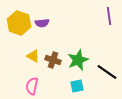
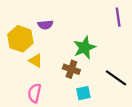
yellow hexagon: (19, 23) -> (20, 39), moved
brown cross: (53, 60) -> (71, 69), moved
green star: (78, 60) -> (84, 48), moved

